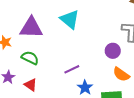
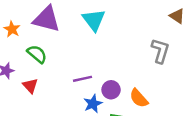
purple circle: (113, 51) -> (111, 90), moved

